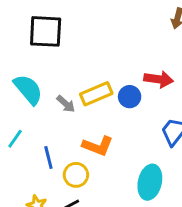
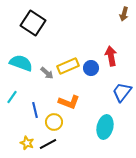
black square: (46, 31) -> (33, 23), turned 30
red arrow: (159, 79) -> (111, 56), turned -108
cyan semicircle: (28, 89) -> (21, 63), turned -30

